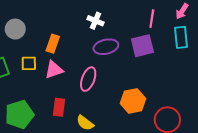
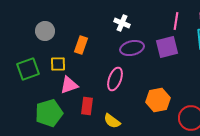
pink triangle: (54, 70) -> (69, 85), moved

